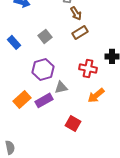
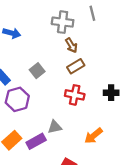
red cross: (88, 68) -> (75, 95), moved
purple hexagon: (43, 69) -> (17, 99), moved

